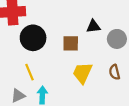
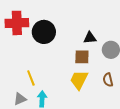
black circle: (33, 38) -> (44, 32), moved
brown square: (71, 43) -> (82, 57), moved

